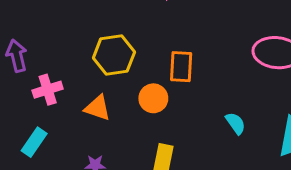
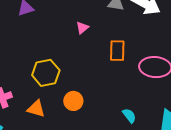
orange rectangle: (181, 67) -> (117, 51), moved

